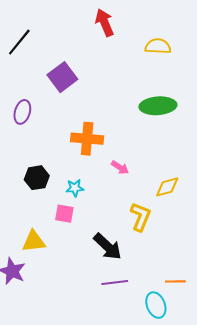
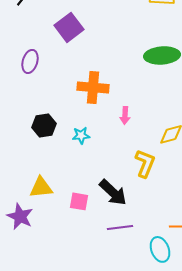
pink arrow: (120, 167) -> (125, 115), turned 60
pink square: (64, 214) -> (79, 201), moved

